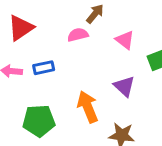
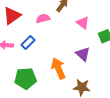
pink semicircle: (78, 35) -> (43, 18), moved
blue rectangle: (44, 68) -> (28, 42), turned -32

